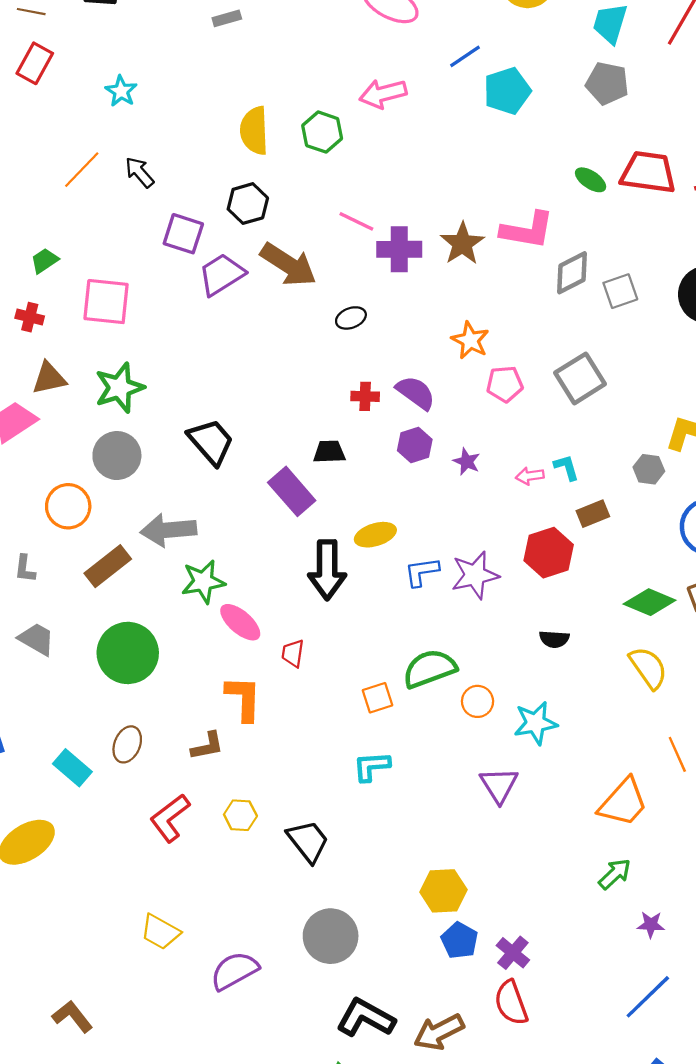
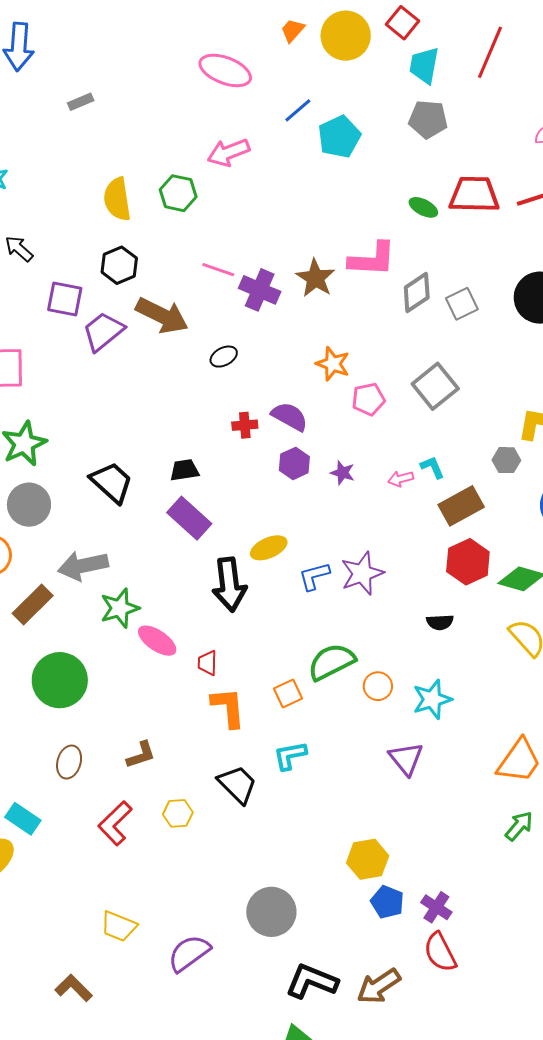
purple cross: (399, 249) -> (260, 290), turned 30
black trapezoid: (329, 452) -> (184, 470), moved
brown rectangle: (593, 514) -> (461, 506), size x1.5
red hexagon: (549, 553) -> (468, 562), moved
orange L-shape: (244, 698) -> (228, 708), moved
cyan rectangle: (72, 768) -> (23, 819), moved
black trapezoid: (308, 841) -> (237, 784), moved
brown L-shape: (72, 1017) -> (74, 988), moved

